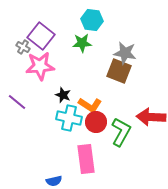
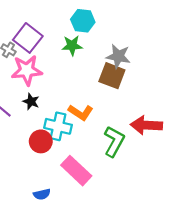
black star: (63, 95) -> (31, 102), moved
red circle: (96, 122) -> (41, 141), moved
pink rectangle: (86, 159) -> (76, 171), turned -40

